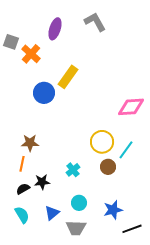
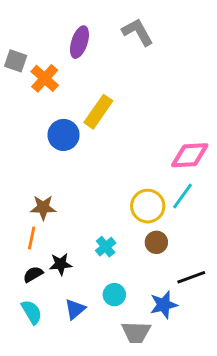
cyan line: (126, 150) -> (183, 196), moved
gray trapezoid: (76, 228) -> (136, 332), moved
black line: (132, 229) -> (191, 277), moved

